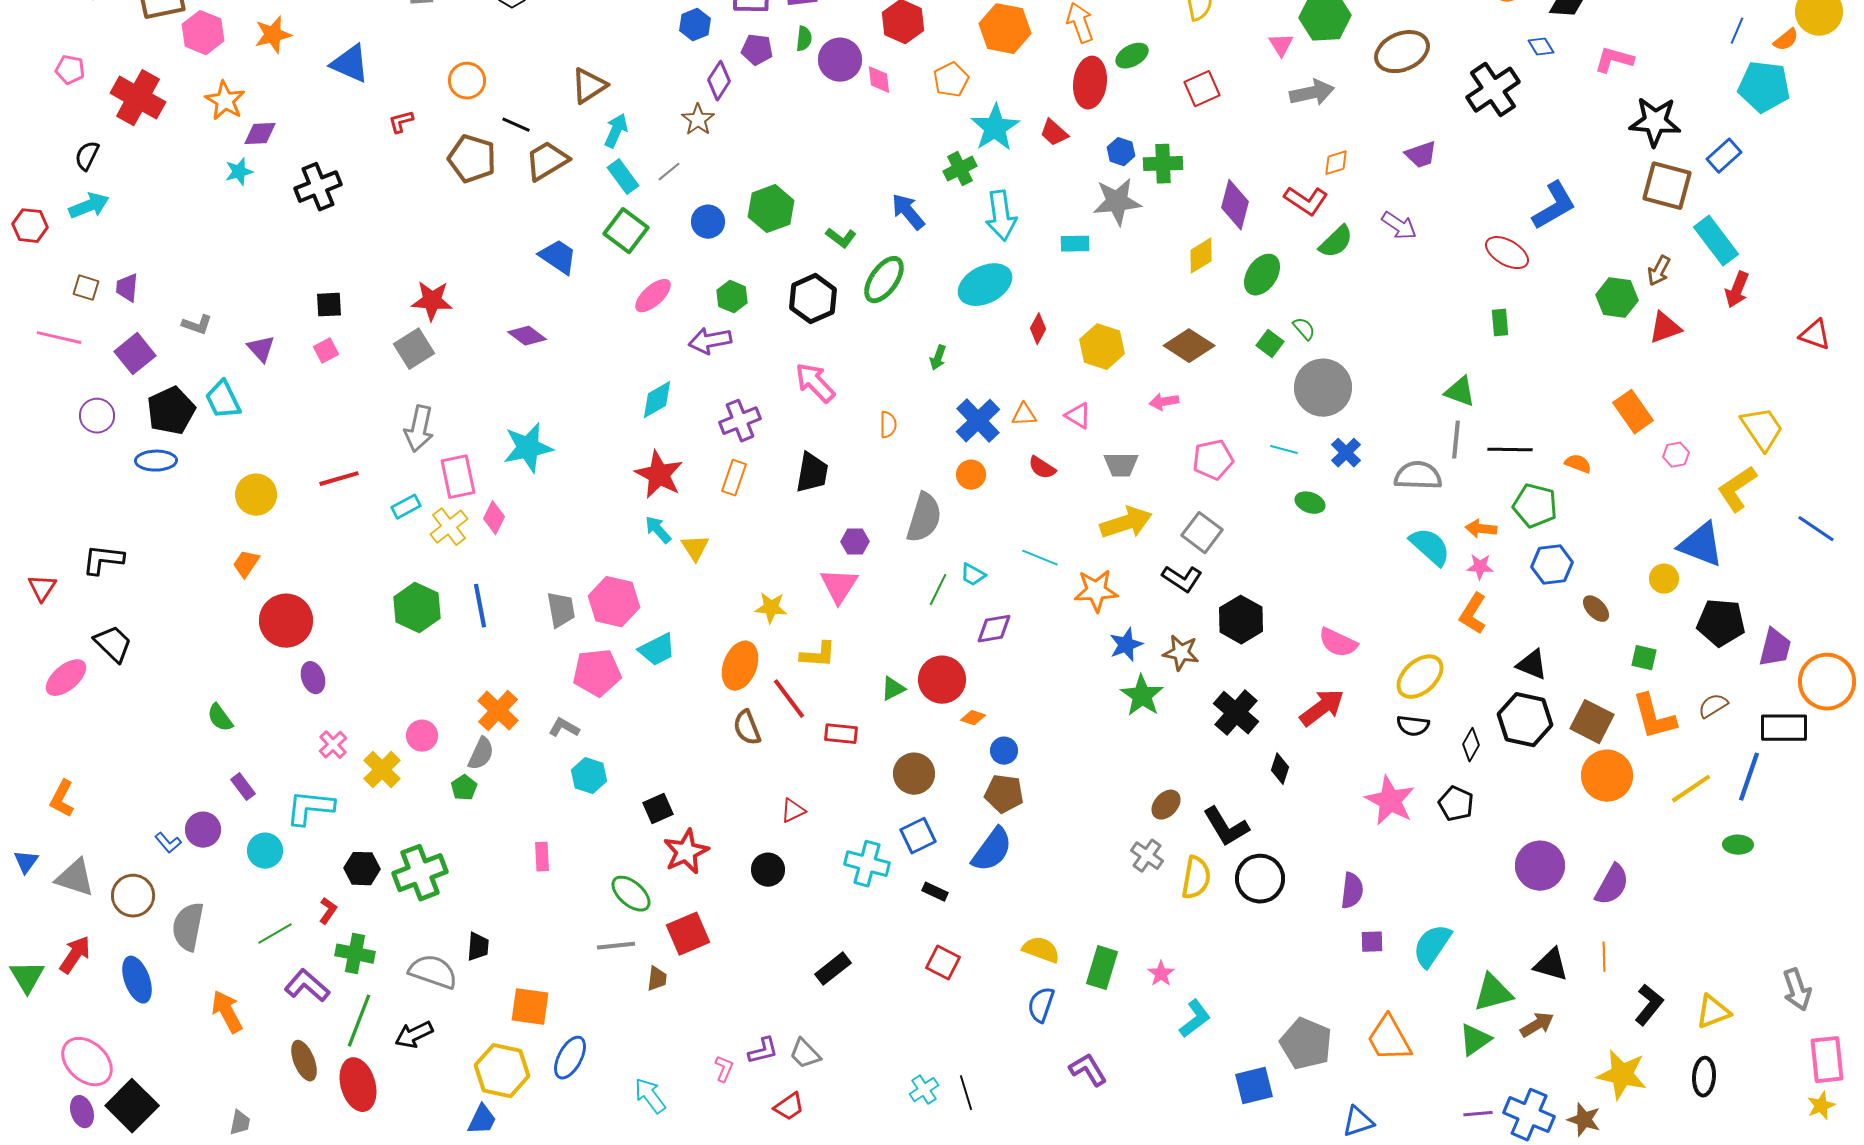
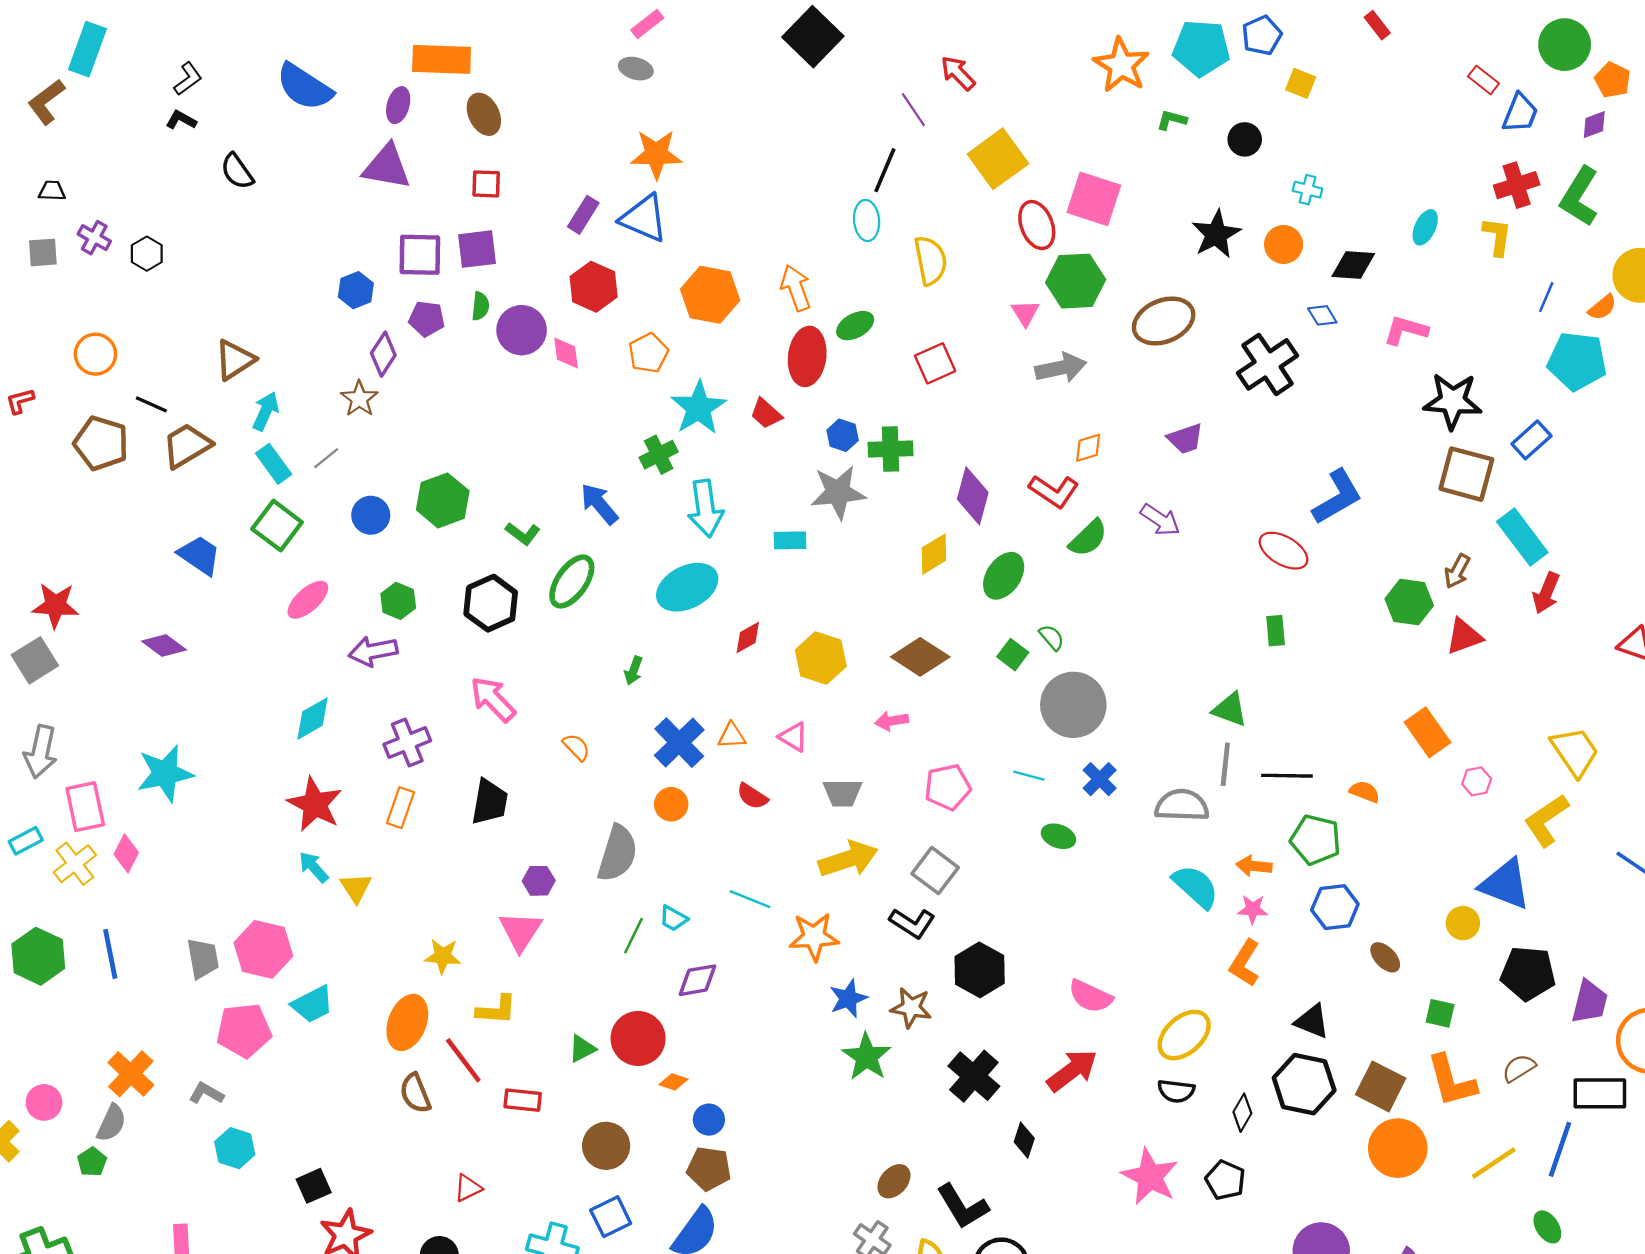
red diamond: (1038, 329) -> (748, 637), turned 32
orange semicircle: (888, 425) -> (576, 747), turned -44
green ellipse: (1738, 845) -> (1547, 1227), turned 56

